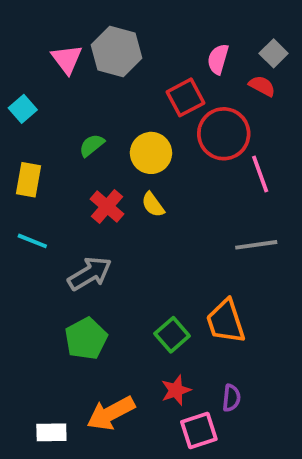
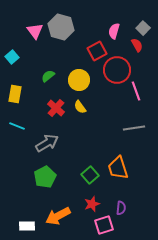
red semicircle: (262, 86) -> (137, 45), turned 32

